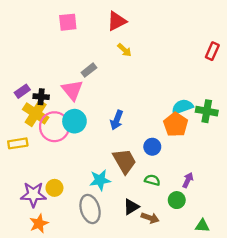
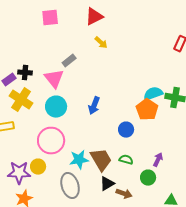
black cross: (41, 97) -> (25, 73), moved
pink circle: (54, 127) -> (51, 141), moved
brown trapezoid: (124, 161) -> (101, 160), moved

